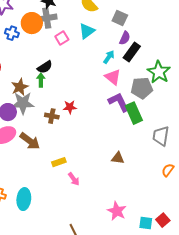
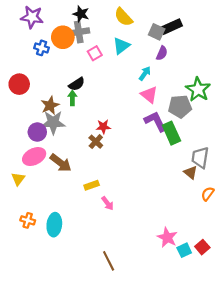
black rectangle: (132, 52) -> (171, 27), moved, turned 30
brown cross: (52, 116) -> (96, 142), moved, turned 32
brown triangle: (118, 158) -> (191, 172), moved, turned 32
pink star: (117, 211) -> (167, 237), moved
cyan square: (146, 223) -> (184, 250), turned -32

